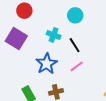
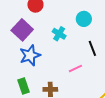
black line: (75, 45) -> (92, 48), moved
blue star: (47, 64) -> (30, 55), moved

